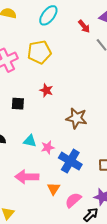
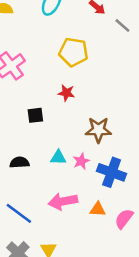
yellow pentagon: (39, 52) -> (73, 52), moved, turned 30
brown star: (77, 118) -> (98, 130), moved
orange triangle: (54, 189) -> (98, 209), turned -48

